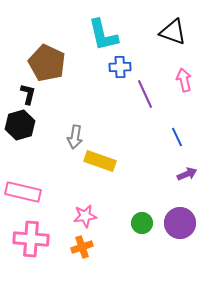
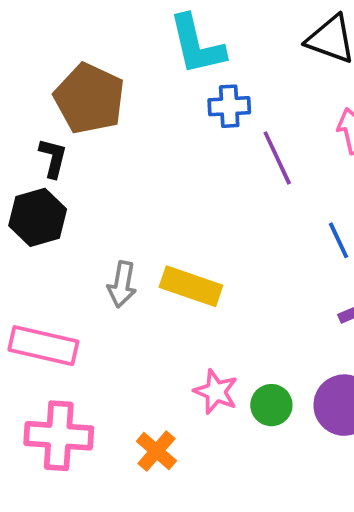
gray arrow: (75, 137) -> (122, 284), moved
pink star: (85, 216) -> (216, 392), moved, turned 30
orange cross: (82, 247) -> (156, 451), turned -30

